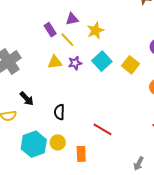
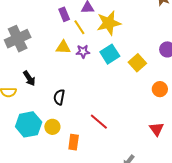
yellow star: (95, 31) -> (109, 23), size x1.4

